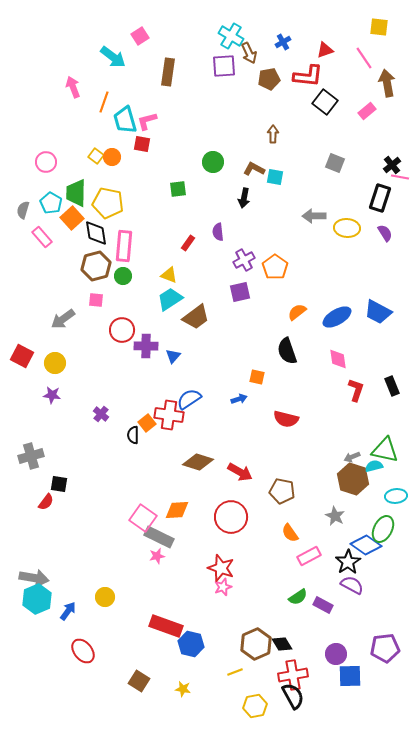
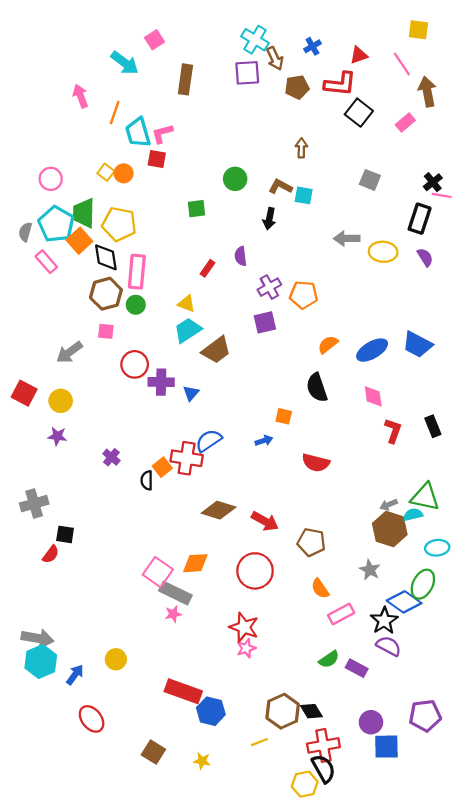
cyan pentagon: (51, 203) -> (56, 224), size x1.5
orange pentagon: (275, 267) -> (304, 295), turned -30
yellow hexagon: (255, 706) -> (305, 784), moved

